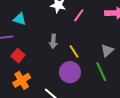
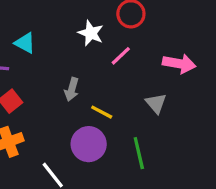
gray triangle: (107, 50) -> (156, 103), moved, turned -40
yellow line: (74, 51) -> (102, 112), turned -40

